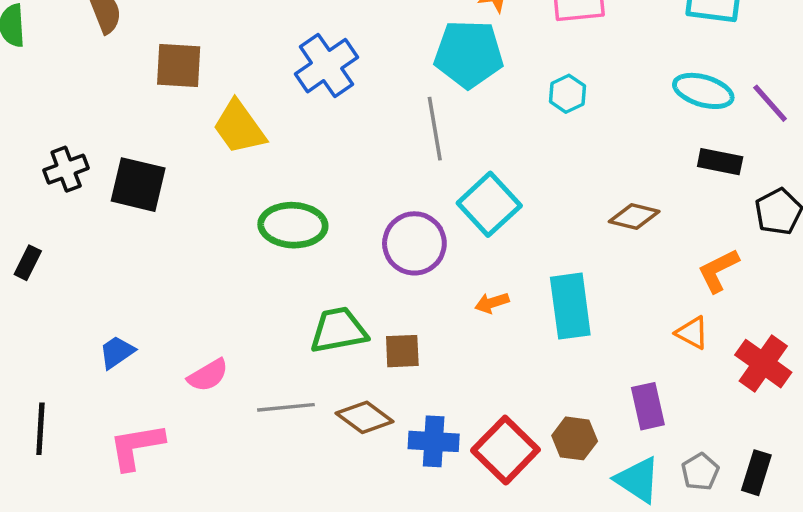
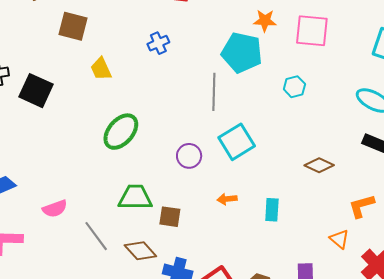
blue cross: (326, 66) -> (158, 43), size x0.6
yellow trapezoid: (239, 127) -> (101, 69), size x0.7
green ellipse: (293, 225) -> (121, 132), turned -63
purple circle: (414, 243) -> (189, 156), size x0.7
cyan rectangle: (570, 306) -> (272, 210), size x0.6
gray line: (286, 407) -> (96, 236), turned 48

